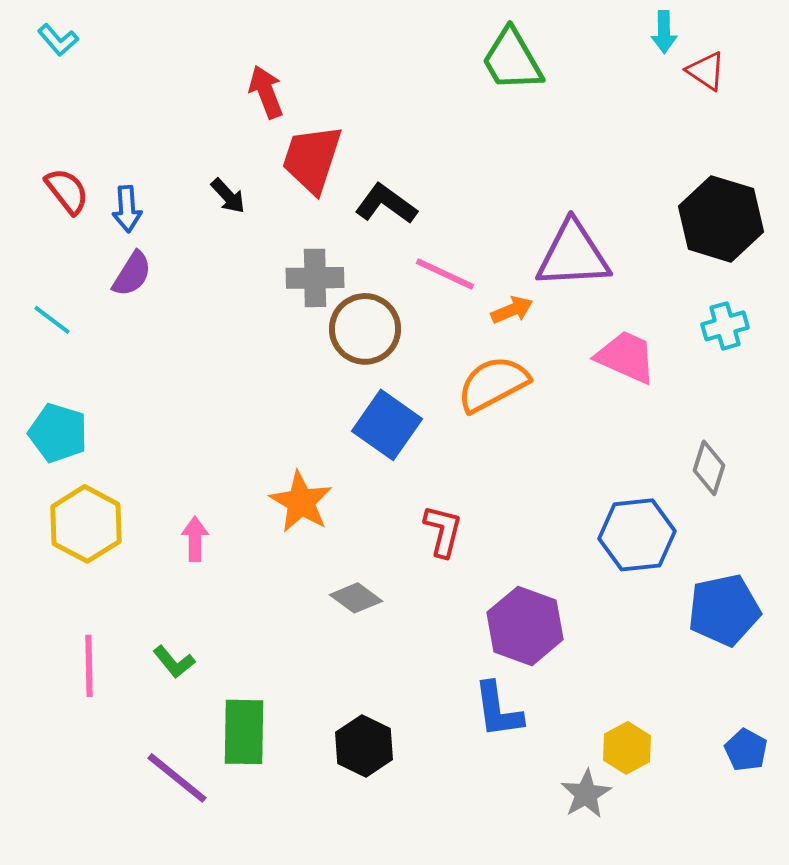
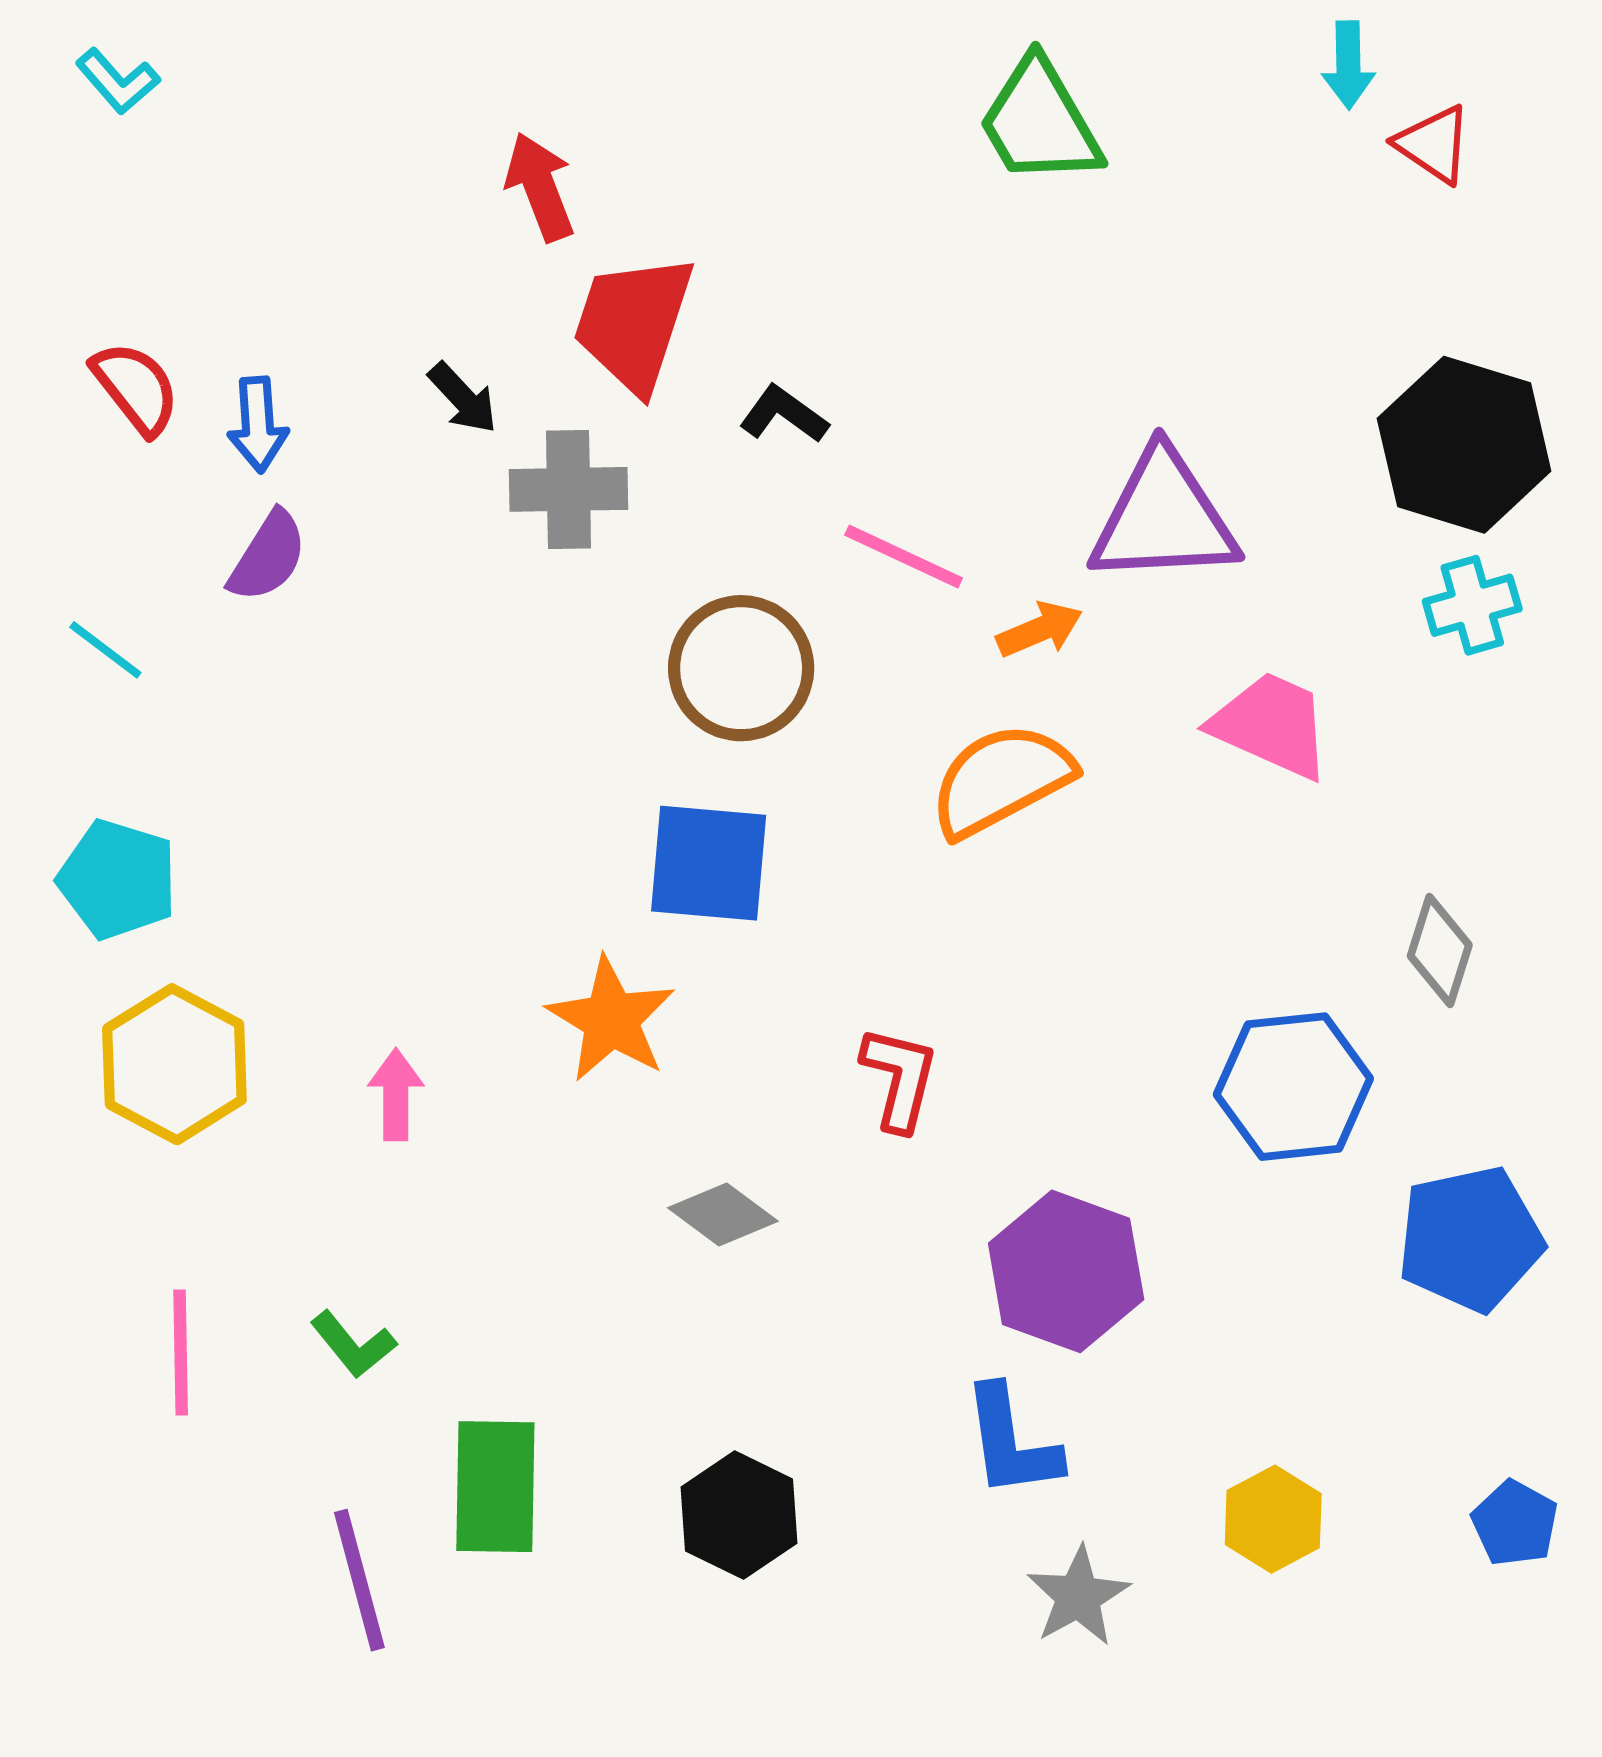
black L-shape: (386, 204) -> (784, 414), size x0.7
gray cross: (315, 278) -> (568, 489), moved
cyan cross: (725, 326) -> (1472, 605), moved
blue square: (387, 425) -> (709, 863), moved, turned -30
purple line: (177, 778) -> (359, 1580), turned 36
gray star: (586, 794) -> (1078, 1596), moved

